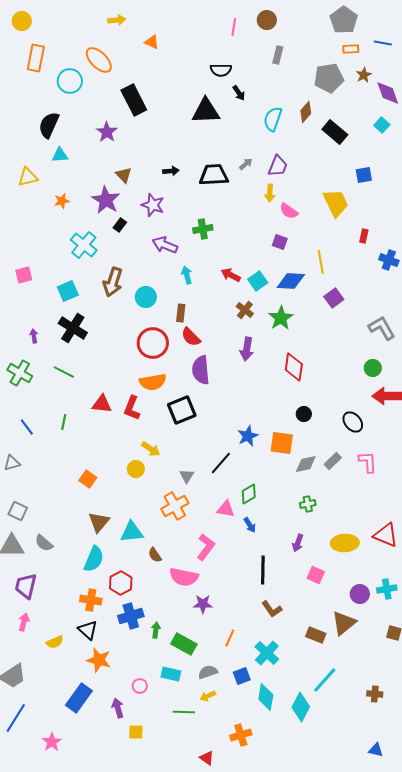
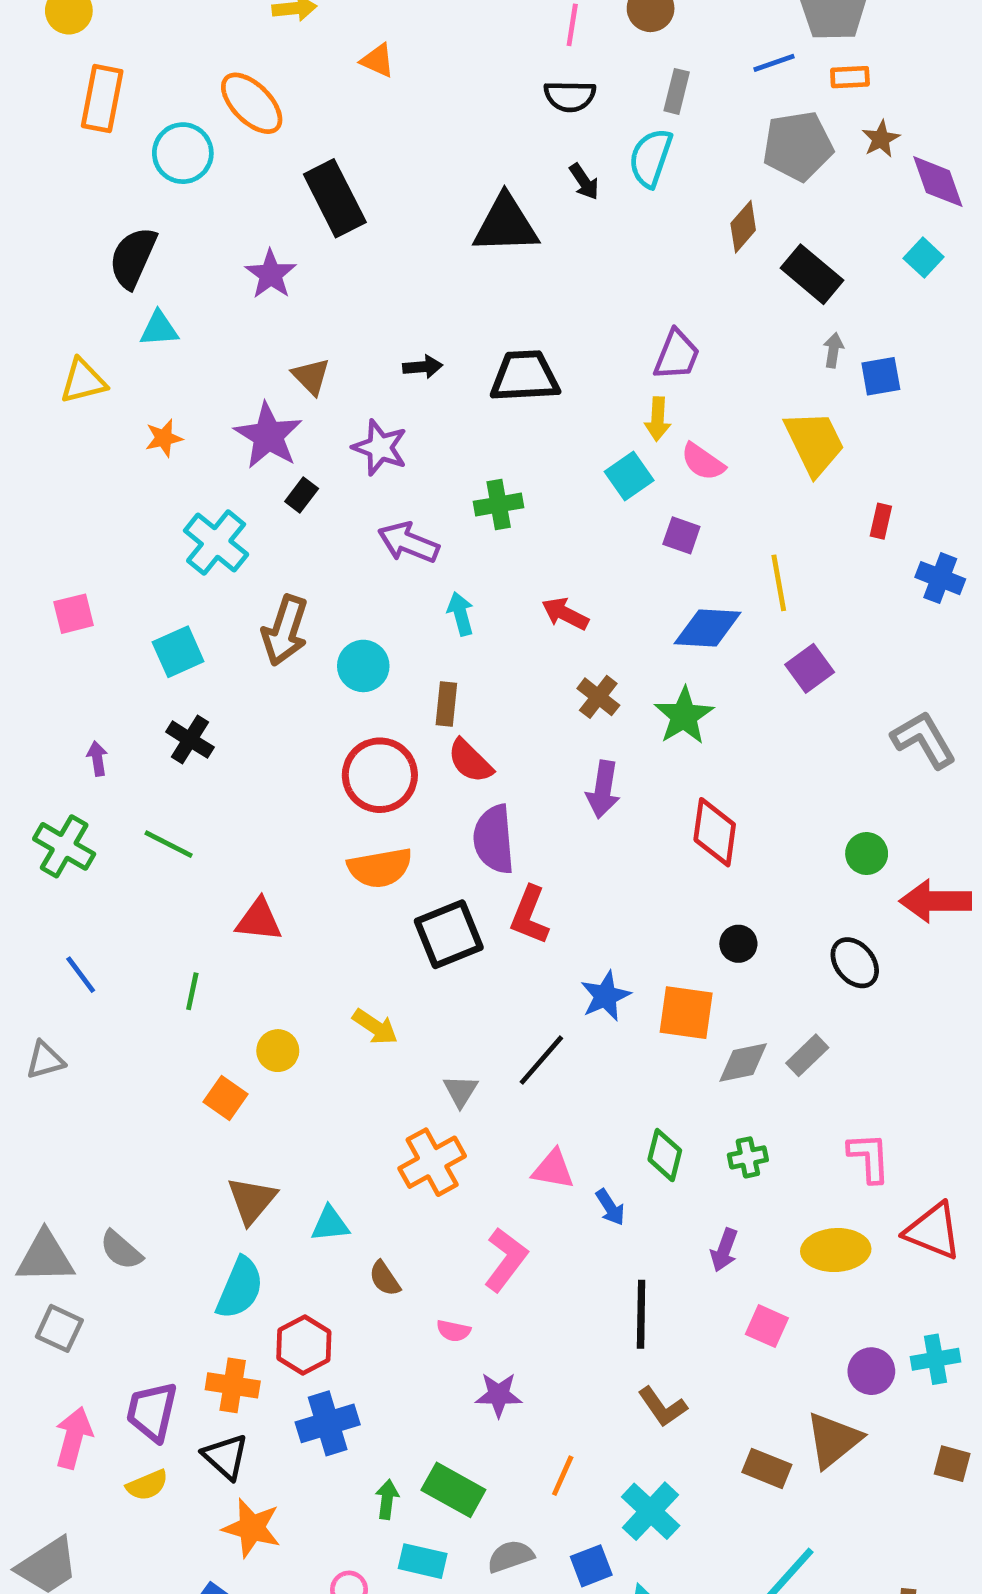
blue line: (383, 43) -> (774, 63), moved, turned -30
black semicircle: (221, 70) -> (570, 96), moved
cyan semicircle: (273, 119) -> (651, 158), moved
gray arrow: (246, 164) -> (833, 350), moved, turned -40
cyan square: (258, 281) -> (629, 476), moved
black cross: (73, 328) -> (190, 740), size x0.7
green circle: (373, 368) -> (867, 854), moved
red L-shape: (132, 408) -> (529, 915), moved
green line: (64, 422) -> (192, 991), moved
pink L-shape: (368, 462) -> (869, 1157), moved
yellow circle: (136, 469) -> (278, 1051), moved
green diamond: (249, 494) -> (665, 1155), moved, turned -45
gray square: (18, 511) -> (59, 1328), moved
cyan triangle: (132, 532) -> (330, 1224), size x0.7
pink semicircle: (184, 577) -> (453, 1331), size x0.5
purple trapezoid: (26, 586) -> (152, 1411), moved
pink arrow: (24, 622) -> (74, 1438), size x1.4
green arrow: (156, 630) -> (387, 1499), moved

